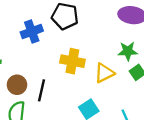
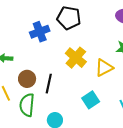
yellow cross: (72, 61) -> (76, 58), turned 30

